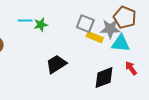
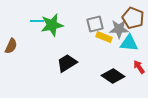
gray square: (85, 24) -> (95, 24), turned -36
green star: (41, 25) -> (52, 25), size x1.6
black diamond: (104, 78) -> (113, 76), turned 55

